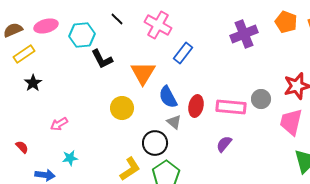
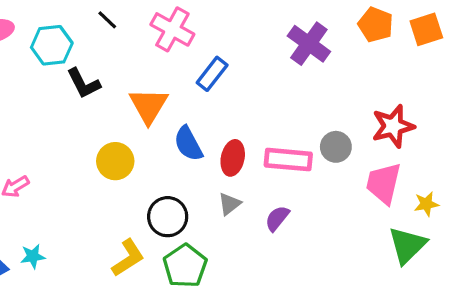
purple cross: (244, 34) -> (309, 44), turned -32
gray triangle: (174, 122) -> (230, 204), moved, turned 42
cyan star: (70, 158) -> (33, 256), moved

